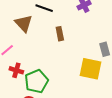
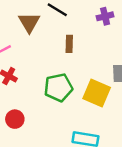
green pentagon: (36, 81) -> (58, 88), moved

